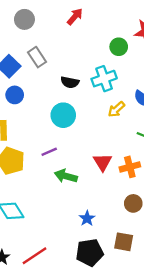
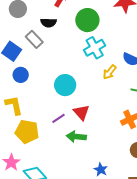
green circle: (119, 47) -> (87, 20), moved, size x1.5
black semicircle: (70, 82) -> (48, 23), moved
red triangle: (103, 162) -> (81, 112), moved

